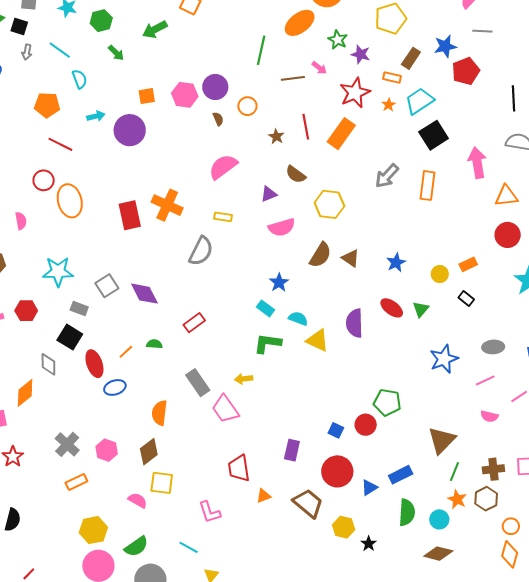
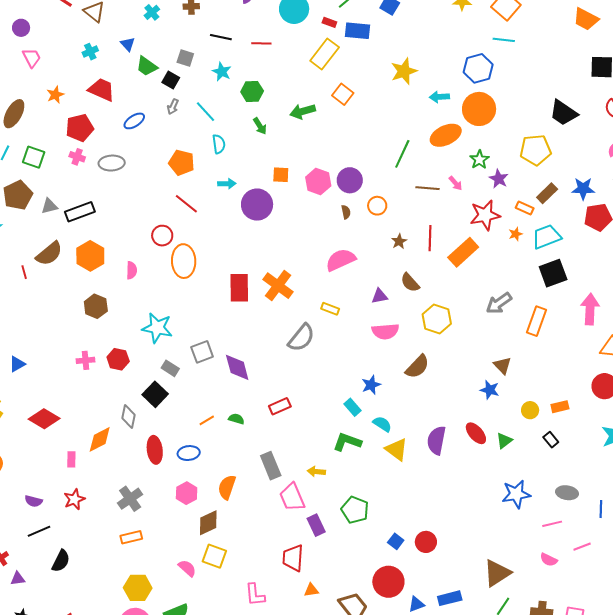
brown triangle: (351, 258) -> (502, 365), moved
blue star: (396, 263) -> (490, 390), turned 30
red ellipse: (94, 364) -> (155, 450), moved
green pentagon: (387, 402) -> (355, 510), moved
pink hexagon: (107, 450) -> (187, 493), moved
purple rectangle: (292, 450) -> (316, 525), moved, turned -50

